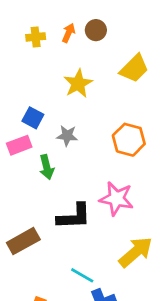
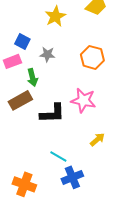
brown rectangle: (23, 241) -> (20, 100), moved
yellow arrow: (136, 252) -> (97, 139), size x0.6

